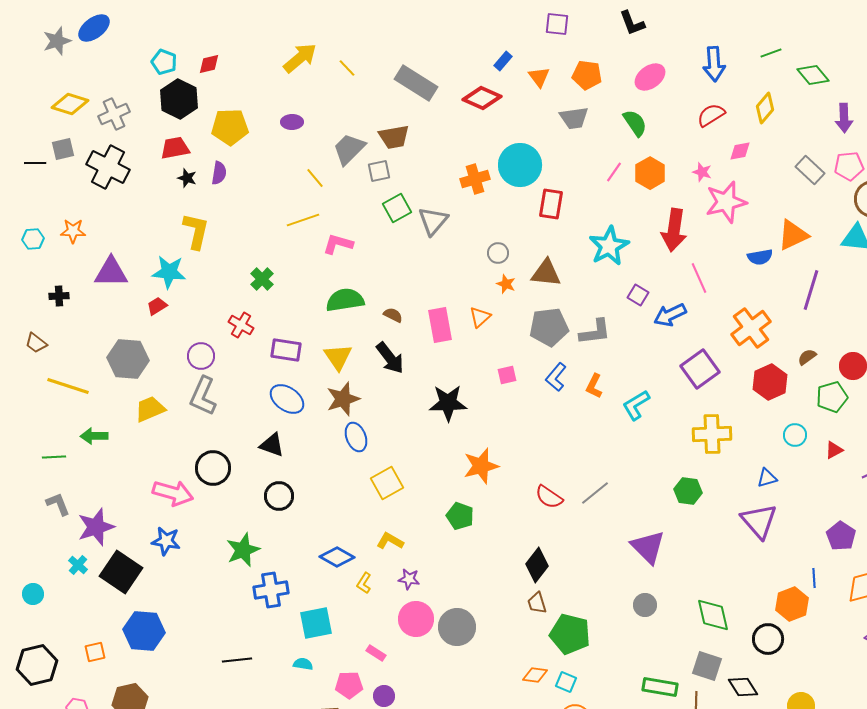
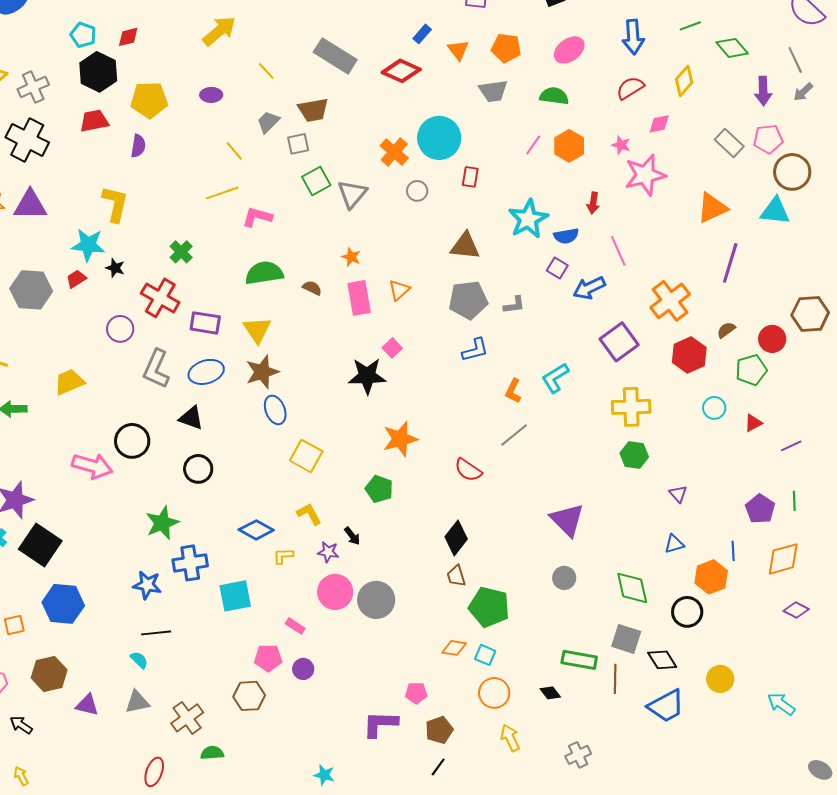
yellow line: (347, 68) -> (266, 71), moved
green semicircle: (635, 123) -> (554, 96), turned -48
gray trapezoid: (349, 149) -> (268, 122), size x0.7
black star: (187, 178) -> (115, 268), moved
orange cross: (475, 179) -> (394, 152), turned -32
red rectangle: (551, 204) -> (470, 177), size x0.7
red arrow: (674, 230) -> (593, 203), size x0.5
gray circle: (498, 253) -> (417, 191), moved
blue semicircle: (760, 257) -> (566, 236), moved
purple triangle: (111, 272) -> (30, 205), moved
orange star: (506, 284) -> (351, 257), moved
red cross: (241, 325) -> (160, 298), size x1.5
gray L-shape: (595, 332) -> (514, 305), size x0.7
black arrow: (390, 358) -> (352, 536), moved, size x0.6
gray hexagon: (128, 359) -> (31, 290), moved
pink square: (507, 375) -> (392, 348), moved, turned -30
blue L-shape: (556, 377) -> (475, 350), turned -144
orange L-shape: (594, 386) -> (513, 391), moved
gray L-shape: (203, 396) -> (156, 369), moved
blue ellipse: (287, 399) -> (206, 372), turned -52
blue triangle: (767, 478) -> (674, 544), moved
yellow square: (387, 483) -> (306, 456), turned -32
green hexagon: (688, 491) -> (634, 455), moved
gray line: (595, 493) -> (514, 435), moved
purple triangle: (759, 521) -> (678, 494), size x0.5
blue star: (166, 541) -> (147, 585), moved
yellow L-shape: (390, 541) -> (309, 514), turned 32
yellow L-shape: (364, 583) -> (283, 556), turned 55
cyan semicircle: (303, 664) -> (139, 660), moved, turned 36

